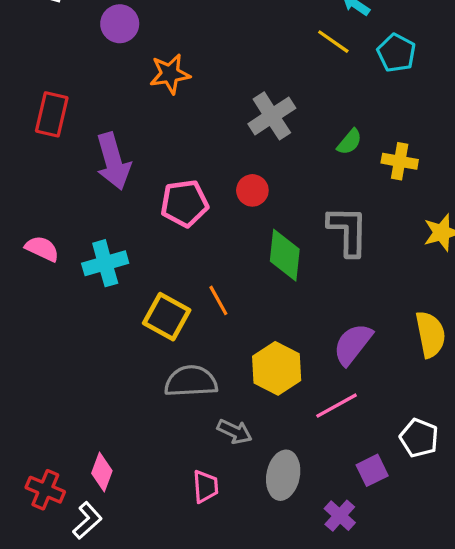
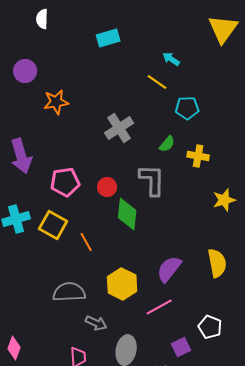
cyan pentagon: (396, 53) -> (187, 108), moved, turned -30
red circle: (252, 190) -> (107, 187), moved
gray L-shape: (348, 231) -> (152, 180), moved
yellow square: (167, 317) -> (53, 225), moved

